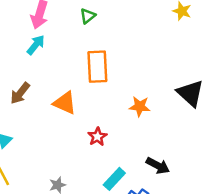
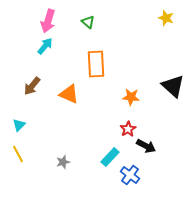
green triangle: (88, 16) -> (88, 22), turned -40
red star: (97, 137) -> (128, 129), moved

